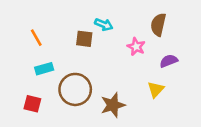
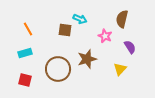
purple semicircle: (169, 61) -> (130, 47), turned 80
cyan rectangle: (44, 69) -> (25, 53), moved
brown star: (113, 105) -> (87, 59), moved

